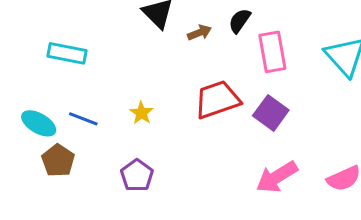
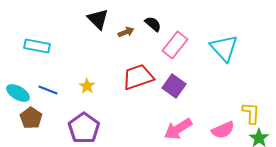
black semicircle: (240, 21) -> (153, 24), turned 96
pink rectangle: (272, 52) -> (175, 45), turned 48
purple pentagon: (137, 175) -> (84, 128), size x1.4

